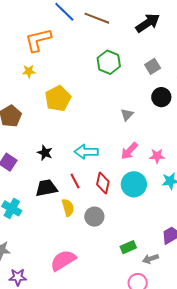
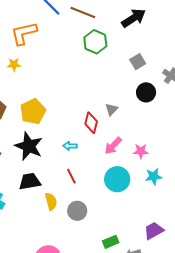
green hexagon: (109, 62) -> (95, 42), moved
yellow pentagon: (58, 99) -> (33, 111), moved
cyan arrow: (86, 152) -> (70, 146), size x0.6
black star: (45, 153) -> (29, 146), size x1.8
red line: (75, 181) -> (71, 176), moved
red diamond: (103, 183) -> (91, 123), moved

